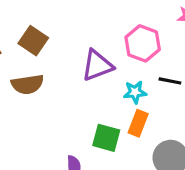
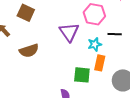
brown square: (33, 41) -> (26, 13), moved
purple triangle: (97, 65) -> (69, 32), turned -35

